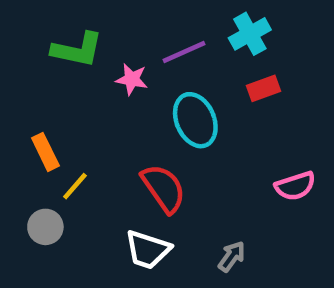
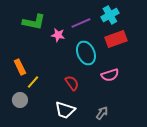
red rectangle: (263, 88) -> (116, 39), size x1.5
pink semicircle: (295, 186) -> (110, 75), moved
red semicircle: (164, 188) -> (72, 83), size x0.7

